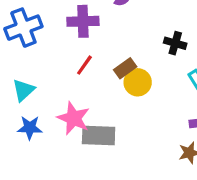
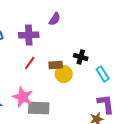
black cross: (175, 43) -> (81, 57), moved
brown rectangle: (125, 68) -> (56, 65), turned 32

